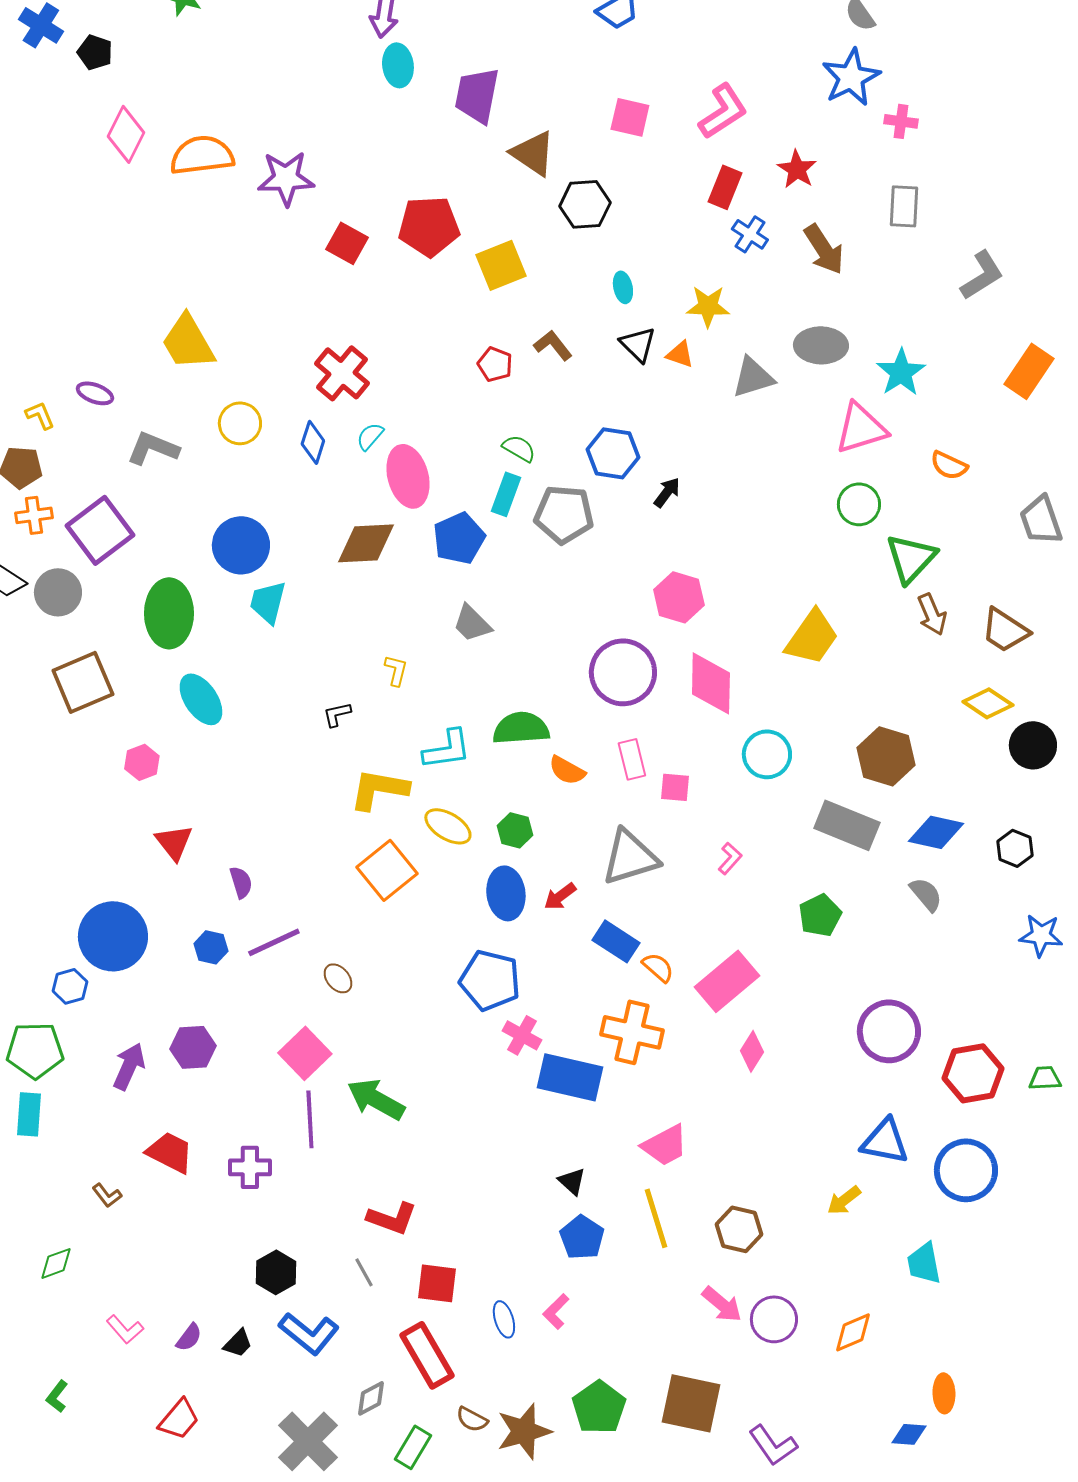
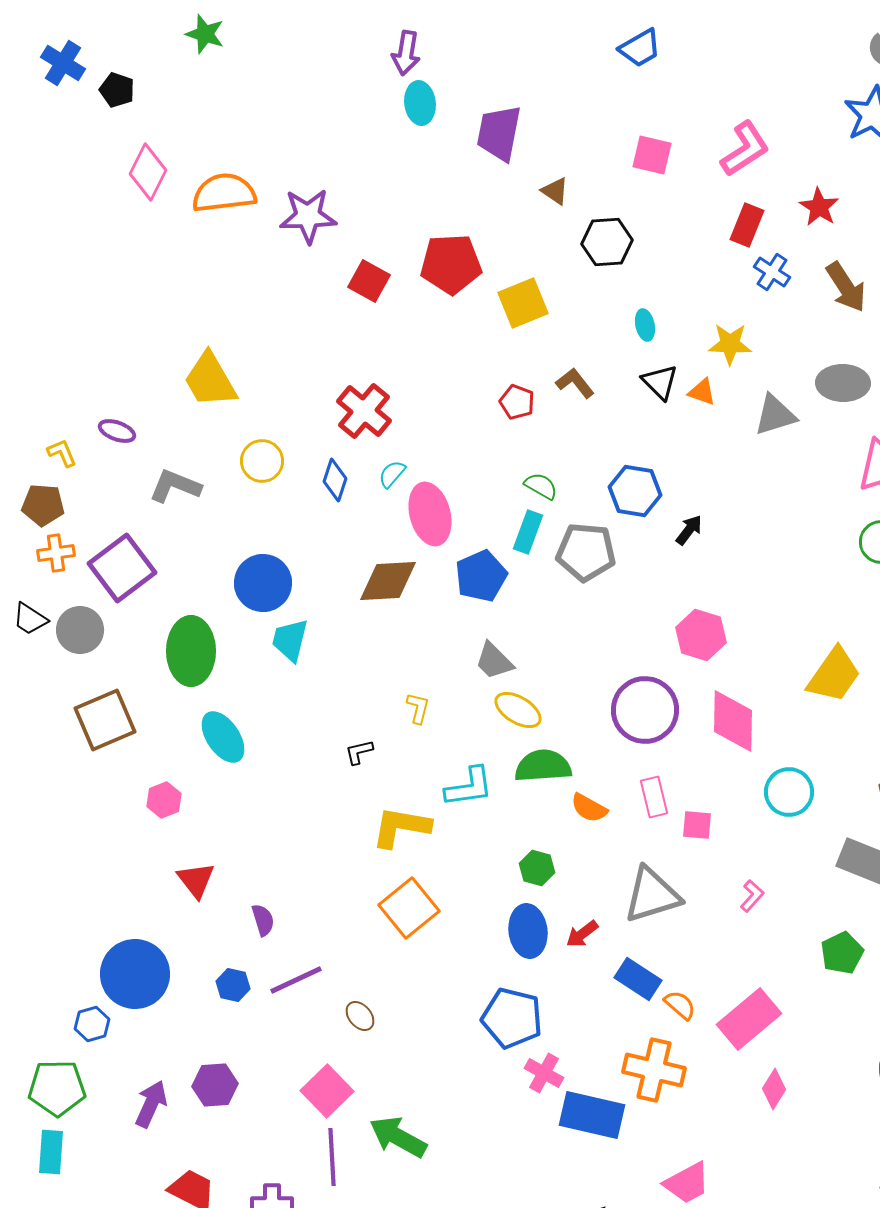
brown triangle: (533, 153) -> (555, 191), size x0.6
yellow ellipse: (448, 826) -> (518, 710), moved

